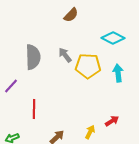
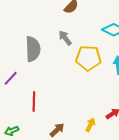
gray arrow: (65, 55) -> (65, 38), moved

